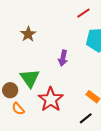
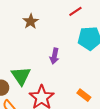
brown star: (28, 34) -> (31, 21), moved

